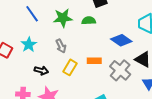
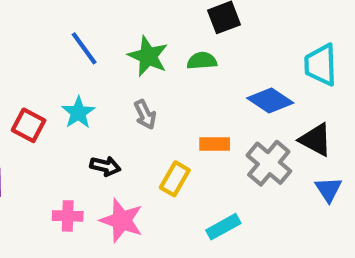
green star: (63, 18) -> (148, 56), turned 30
yellow rectangle: (70, 67) -> (175, 179), moved

